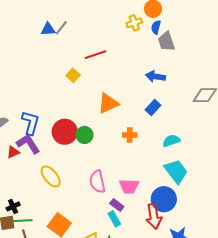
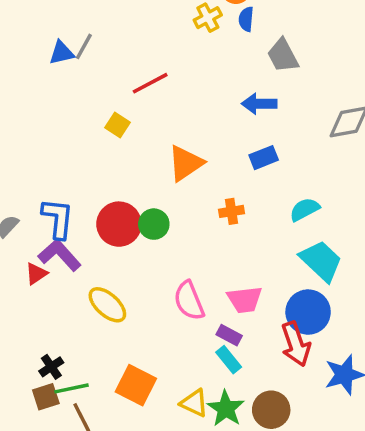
gray trapezoid: (166, 42) -> (283, 56), moved
blue rectangle: (153, 107) -> (264, 158), turned 35

